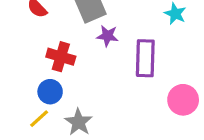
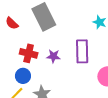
purple star: (108, 36) -> (53, 56), moved

